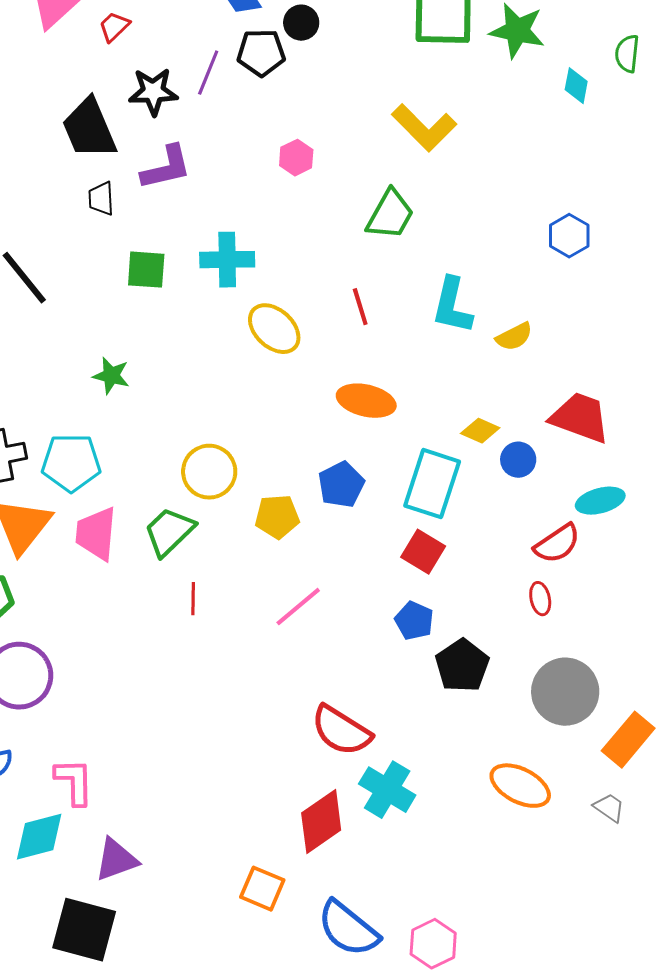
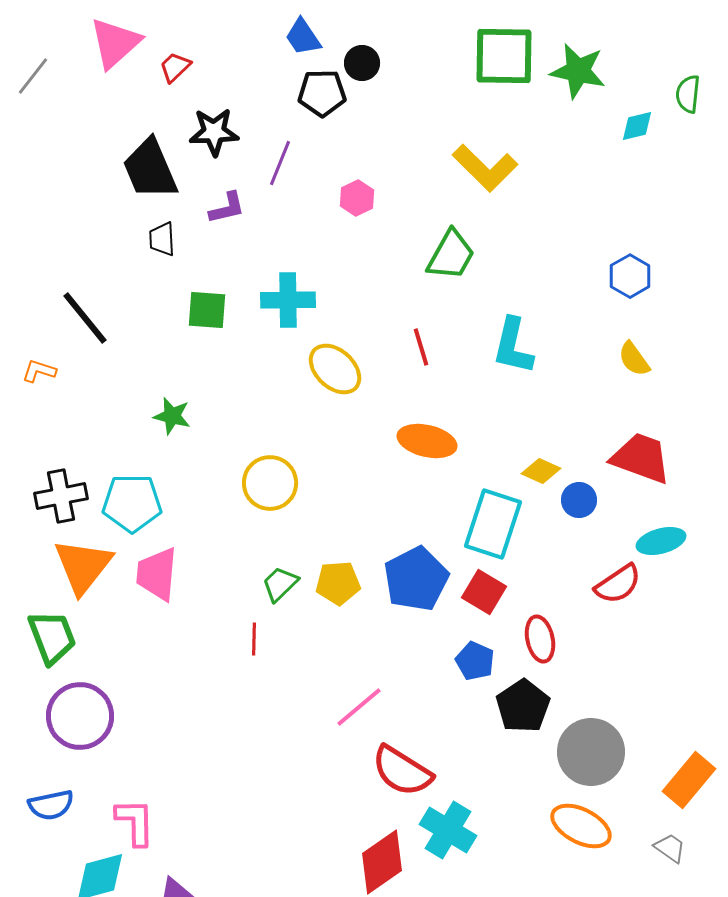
purple line: (208, 73) -> (280, 163), moved
cyan diamond: (576, 86) -> (637, 126), turned 66
purple L-shape: (166, 168) -> (227, 208), size x0.7
yellow semicircle: (514, 337) -> (634, 359), moved, turned 81
yellow circle: (209, 472) -> (270, 483), moved
blue pentagon: (341, 485) -> (416, 579), moved, size x1.4
yellow pentagon: (277, 517) -> (338, 583), moved
green trapezoid: (169, 532) -> (280, 584), moved, size x0.7
red ellipse: (540, 599) -> (540, 639), moved, size x1.4
pink line: (298, 607) -> (359, 707), moved
gray circle: (565, 692) -> (591, 752), moved

